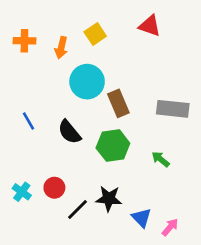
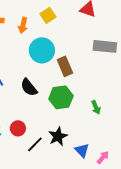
gray rectangle: (173, 109) -> (105, 46), moved
green arrow: (160, 159) -> (96, 107), turned -152
black star: (109, 199) -> (58, 136), turned -30

